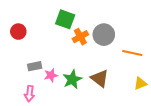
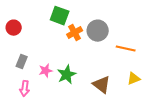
gray rectangle: (35, 66) -> (22, 62), moved, turned -56
brown triangle: (100, 78) -> (102, 85), moved

